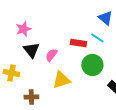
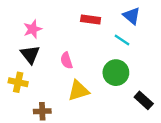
red rectangle: (78, 43) -> (91, 19), moved
black triangle: (31, 50) -> (30, 54), moved
pink semicircle: (51, 55) -> (66, 61), turned -56

